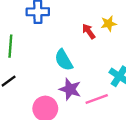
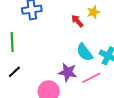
cyan semicircle: (64, 60) -> (85, 52), moved

